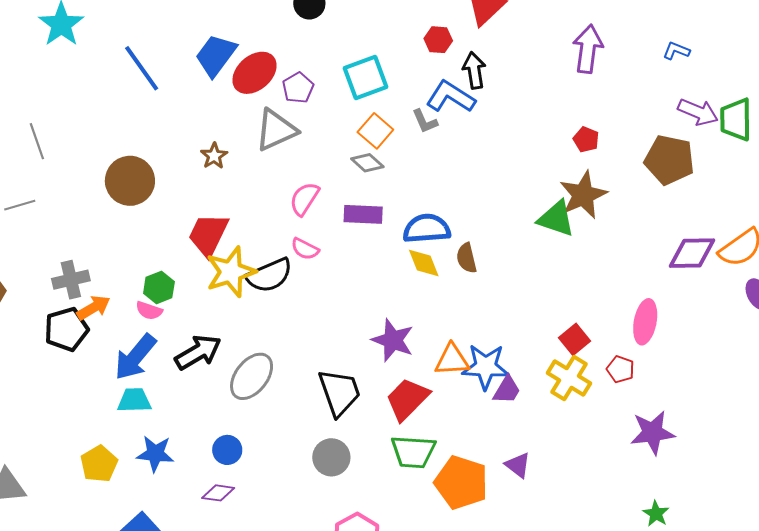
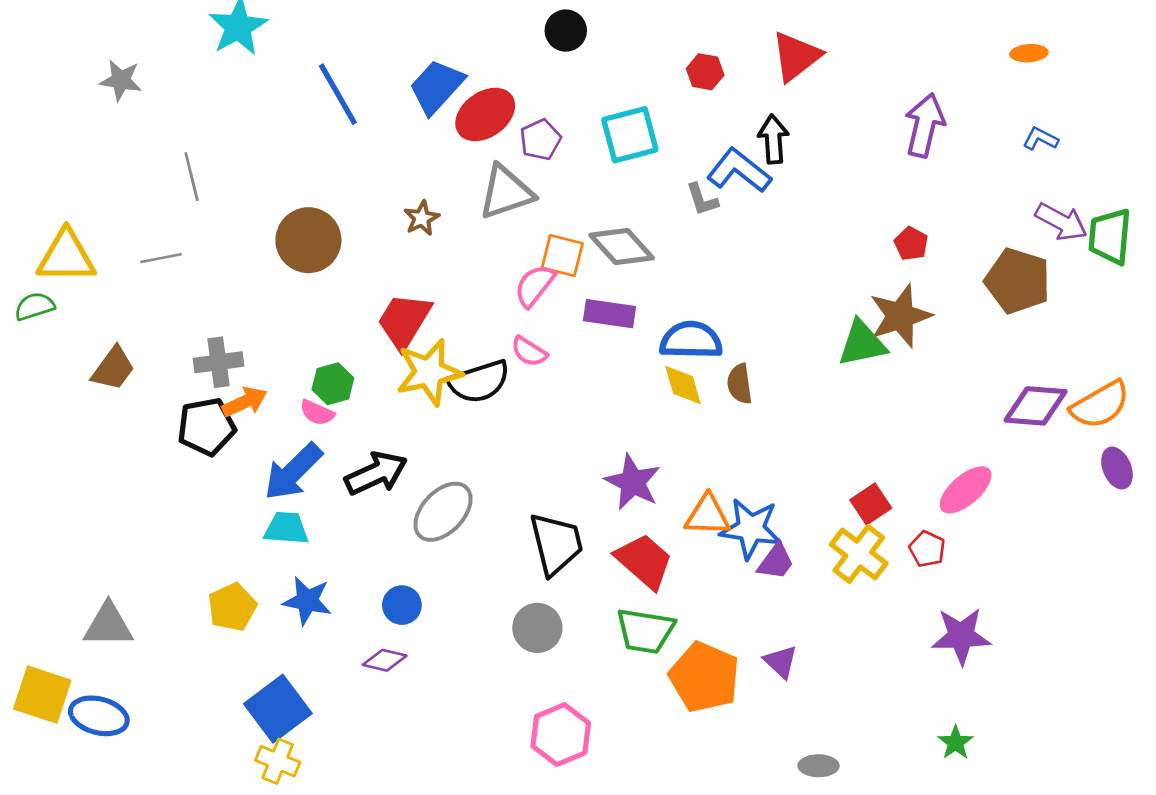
red hexagon: (438, 40) -> (705, 72), moved
orange square: (375, 131) -> (562, 256), moved, turned -32
gray diamond: (367, 163) -> (622, 247), size x1.5
green triangle: (556, 219) -> (862, 343), turned -36
pink ellipse: (645, 322) -> (966, 490), turned 33
red trapezoid: (407, 399) -> (644, 561), turned 81

